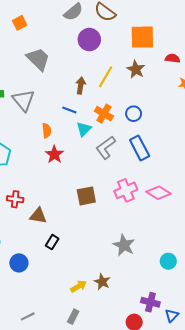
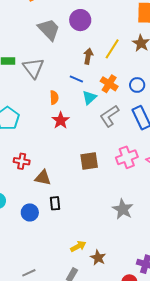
purple circle: (89, 40) -> (80, 20), moved
black rectangle: (52, 242) -> (55, 203), turned -40
blue circle: (19, 263) -> (30, 212), moved
brown star: (102, 282) -> (98, 258), moved

